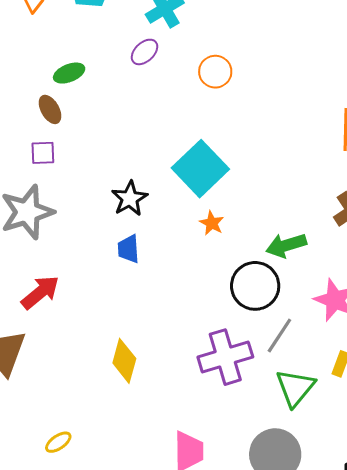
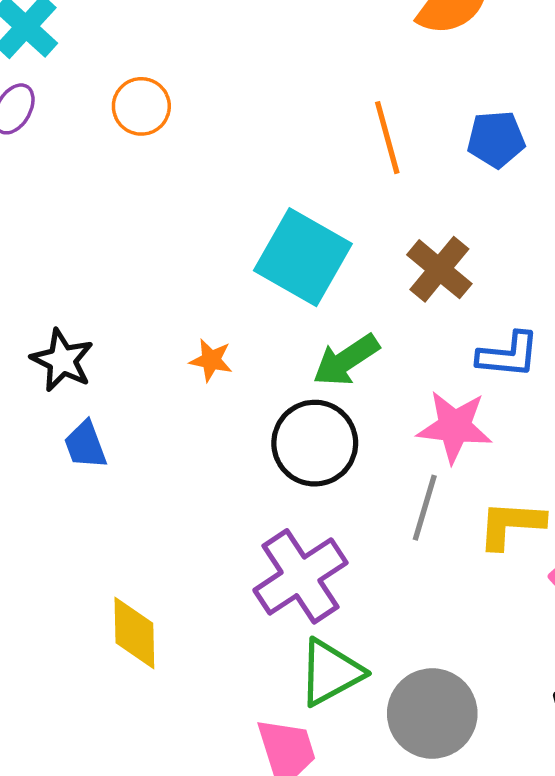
cyan square: (200, 169) -> (303, 257), moved
gray line: (279, 335) -> (425, 508), moved
green triangle: (295, 388) -> (331, 672), moved, turned 39

